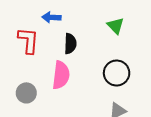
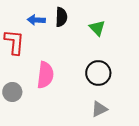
black semicircle: (70, 44) -> (61, 17), moved

